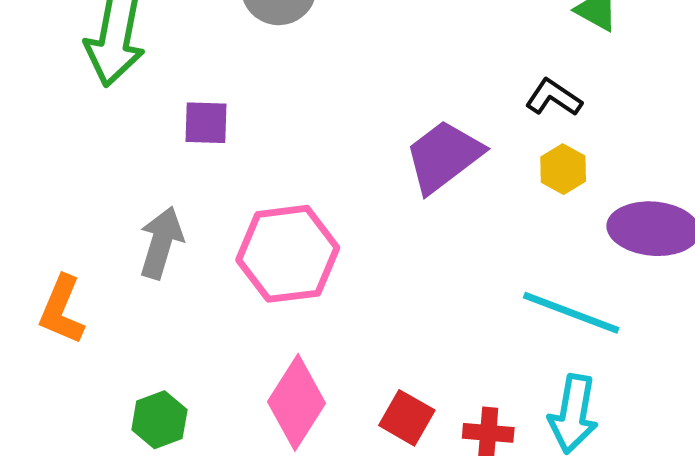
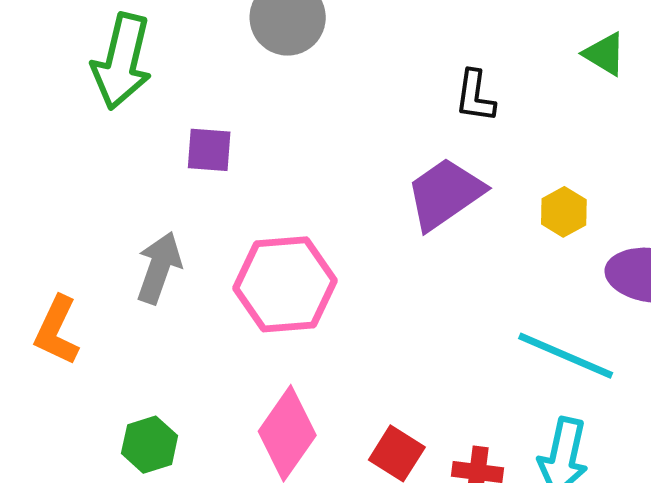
black L-shape: (554, 98) -> (475, 96), moved, turned -118

